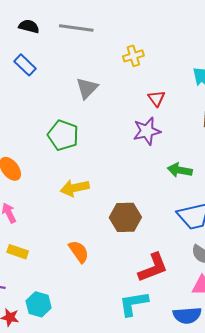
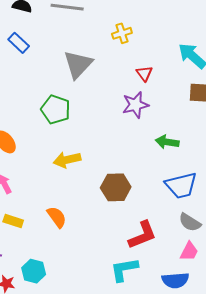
gray triangle: (87, 88) -> (78, 64), size x1.4
orange semicircle: (79, 252) -> (57, 217), moved

